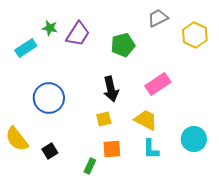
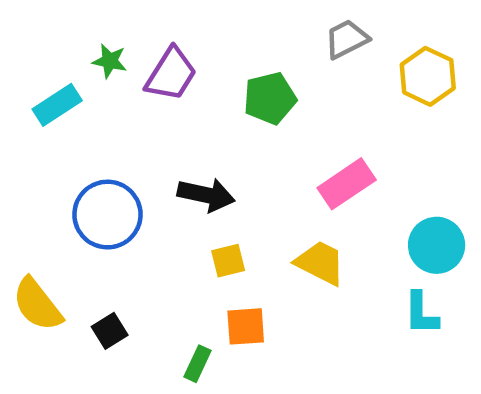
black arrow: (111, 89) -> (206, 195), moved, turned -65
cyan circle: (194, 139) -> (437, 245), moved
cyan L-shape: (151, 149) -> (421, 313), moved

